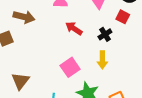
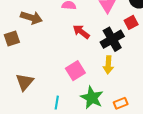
red square: (123, 17) -> (131, 22), turned 32
black cross: (105, 34) -> (112, 39), size x1.6

